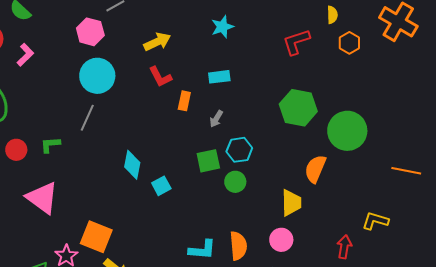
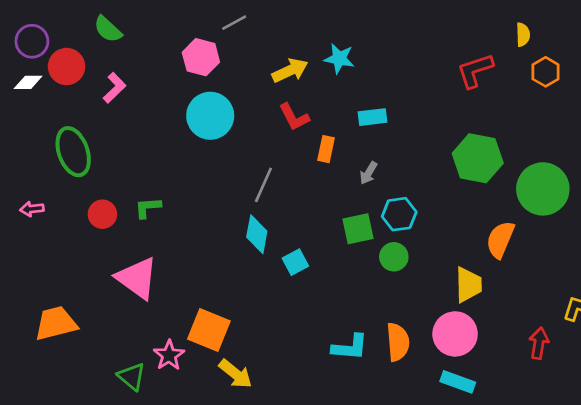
cyan star: (222, 27) -> (339, 59), moved, turned 30
gray line: (87, 118) -> (263, 185), moved
pink circle: (281, 240) -> (455, 334), size x1.4

